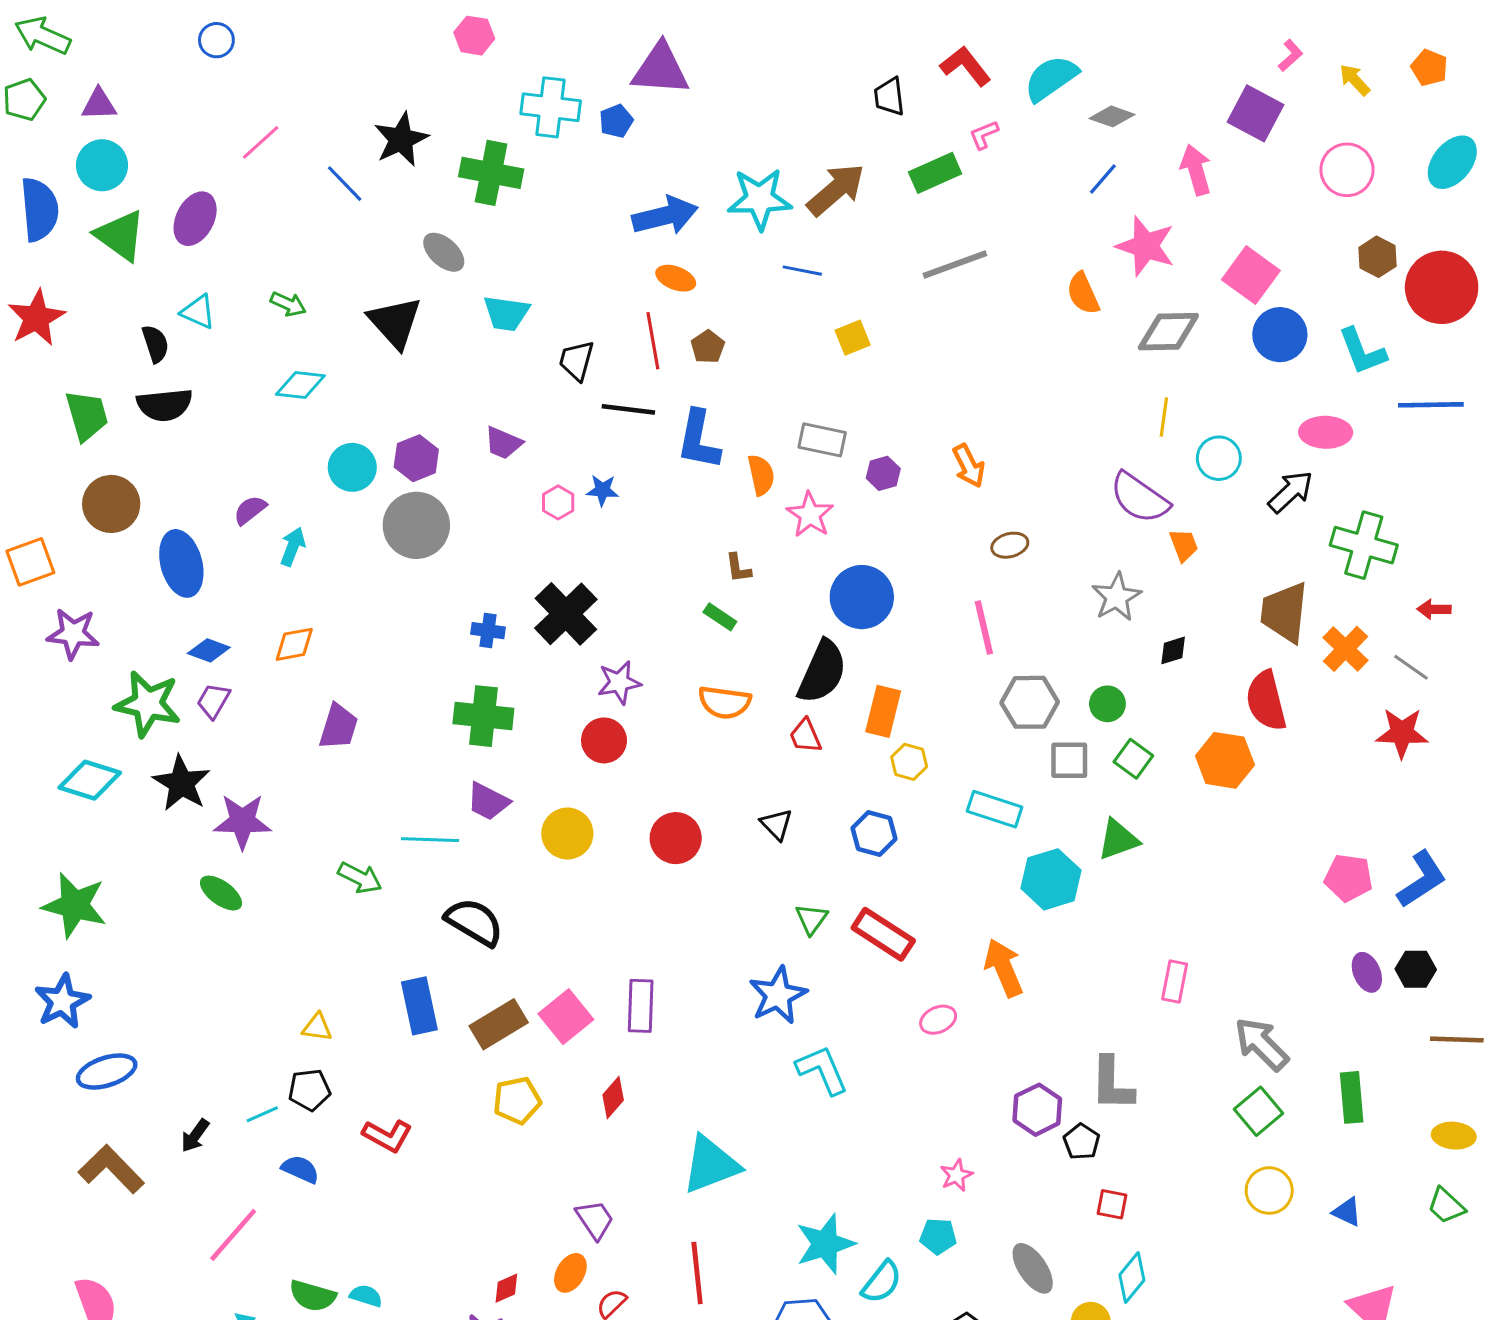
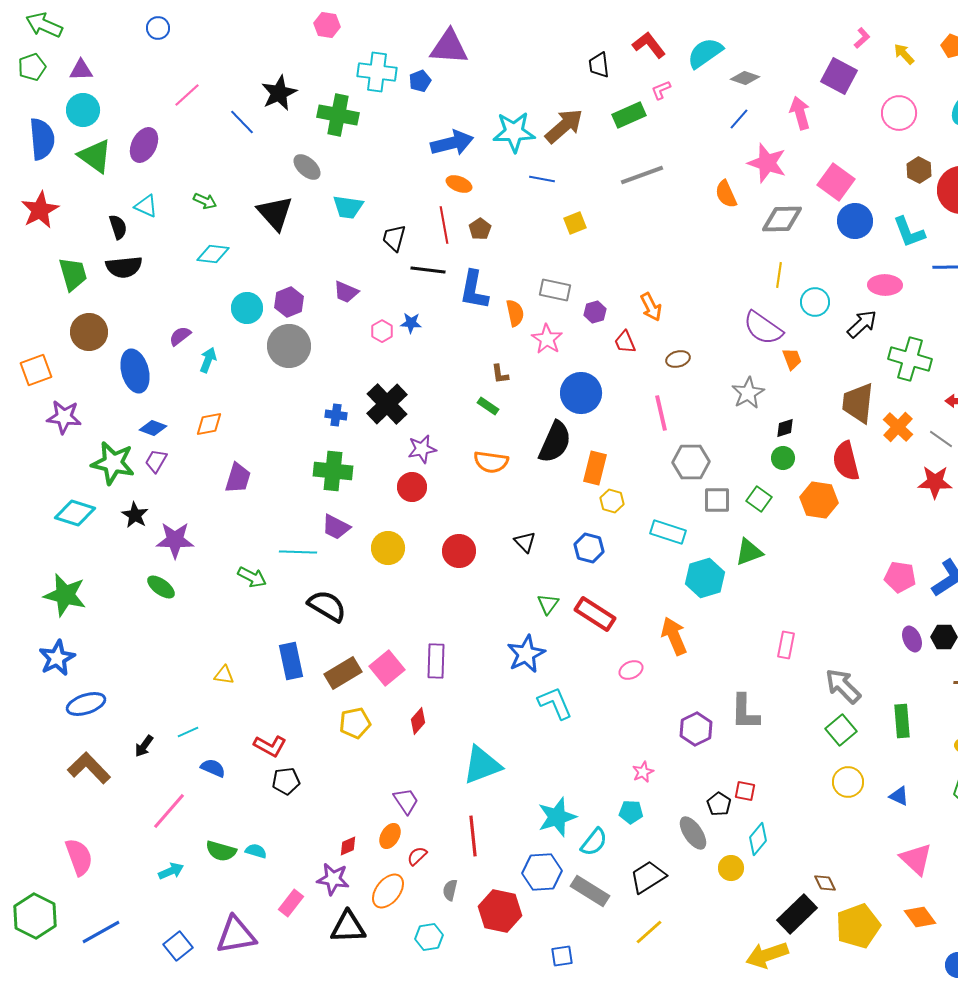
green circle: (1107, 704) -> (783, 458), moved
red trapezoid: (805, 736) -> (625, 342), moved
black star: (181, 783) -> (135, 515), size x0.7
black pentagon: (310, 1090) -> (286, 781), moved
black pentagon: (1082, 1142) -> (719, 804), moved

